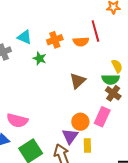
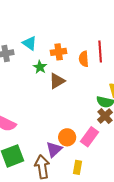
orange semicircle: (81, 42) -> (84, 59), turned 77
brown triangle: (78, 81) -> (57, 81), moved
yellow rectangle: (87, 145) -> (78, 167), moved

